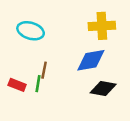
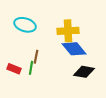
yellow cross: (102, 26) -> (68, 31), moved
blue diamond: (91, 60) -> (74, 49), turned 60

